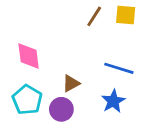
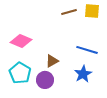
brown line: (94, 16) -> (69, 12), turned 42
pink diamond: (29, 56) -> (21, 41), turned -60

